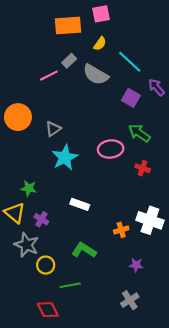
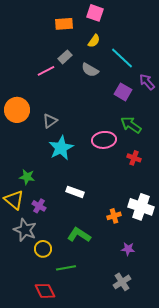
pink square: (101, 14) -> (95, 13), turned 30
orange rectangle: (68, 26) -> (64, 24), size x0.7
gray semicircle: (96, 75) -> (90, 70), size x0.7

